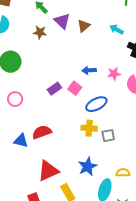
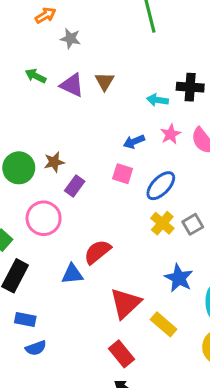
cyan arrow: (117, 29) -> (157, 100), moved
brown star: (40, 32) -> (54, 162), moved
purple rectangle: (54, 89) -> (75, 186), moved
pink circle: (15, 99) -> (44, 218), size x1.5
yellow cross: (89, 128) -> (162, 223), turned -35

